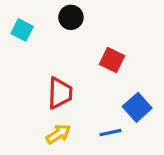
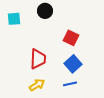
cyan square: (22, 30) -> (14, 19), turned -32
blue square: (137, 107) -> (73, 64), moved

